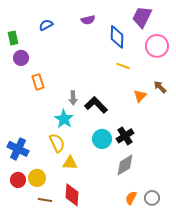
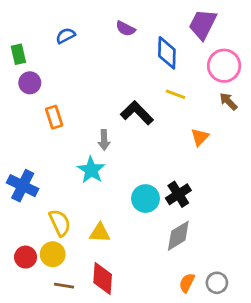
purple semicircle: (88, 20) -> (126, 29), turned 40
brown arrow: (160, 87) -> (228, 101), moved
black L-shape: (96, 105) -> (137, 113), moved
yellow semicircle: (57, 143) -> (60, 223), moved
blue cross: (18, 149) -> (23, 186), moved

